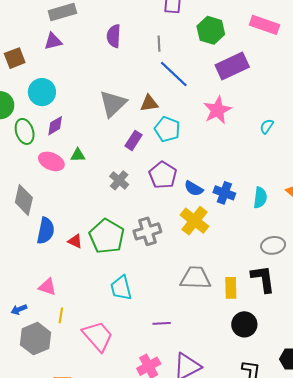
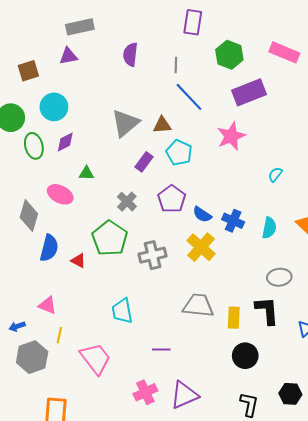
cyan semicircle: (267, 126) -> (275, 174), moved
pink ellipse: (51, 161) -> (60, 194), moved
green pentagon: (107, 236) -> (110, 238), moved

